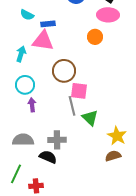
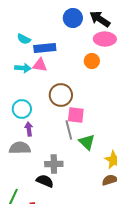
blue rectangle: (48, 24) -> (45, 48), size x1.5
pink triangle: (43, 41) -> (40, 65), size x0.7
cyan arrow: (21, 54) -> (23, 68), moved, turned 77
gray semicircle: (23, 140) -> (20, 148), moved

